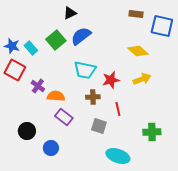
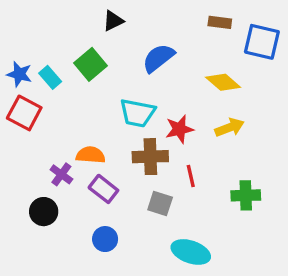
blue semicircle: (81, 36) -> (158, 58), moved
purple cross: (38, 86) -> (61, 174), moved
brown cross: (93, 97) -> (150, 157), size x1.5
green cross: (152, 132) -> (246, 195), moved
blue circle: (51, 148) -> (105, 239), moved

